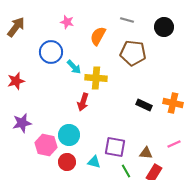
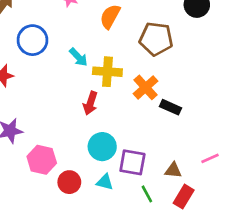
blue circle: (51, 52) -> (32, 40), moved
orange cross: (173, 103) -> (146, 87), moved, turned 36
cyan circle: (69, 135) -> (102, 147), moved

